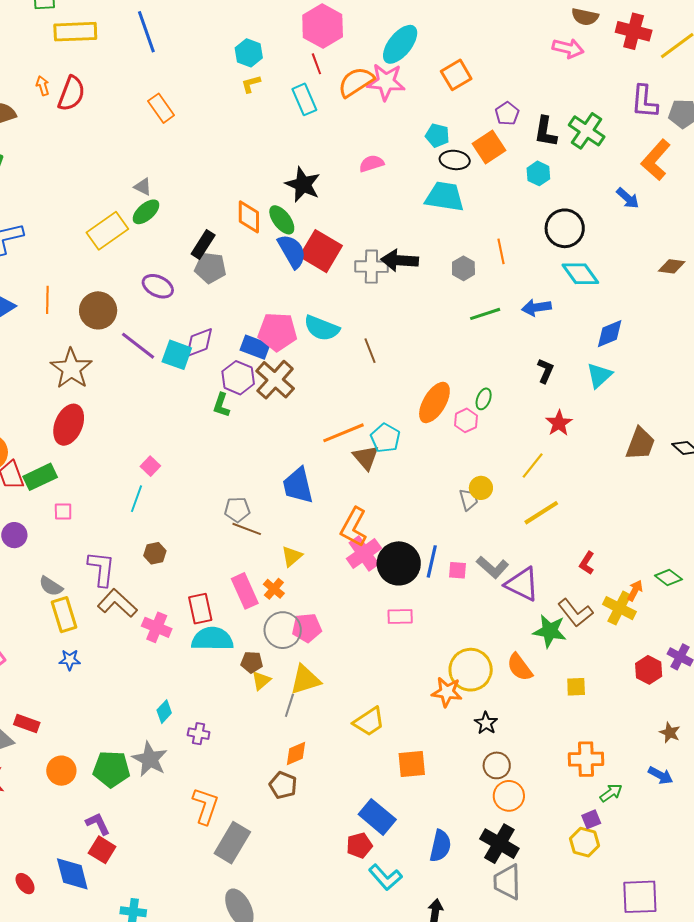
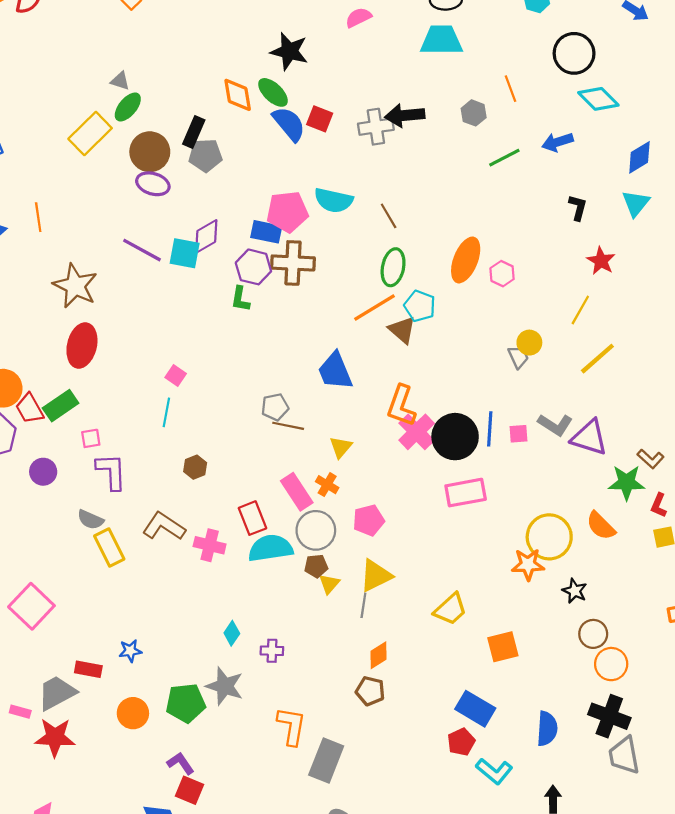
red square: (321, 251) -> (320, 119), size x0.6
brown circle: (98, 310) -> (150, 152), moved
brown cross: (275, 380) -> (293, 263), turned -30
green ellipse: (484, 399) -> (393, 267), moved, size x1.6
red L-shape: (587, 563) -> (659, 505), moved
purple L-shape: (101, 569) -> (111, 472), moved
brown L-shape: (575, 613) -> (650, 459), size x0.7
pink rectangle: (400, 617) -> (466, 493), size x1.5
gray circle: (283, 630) -> (316, 530), moved
blue star: (70, 660) -> (130, 651), moved

